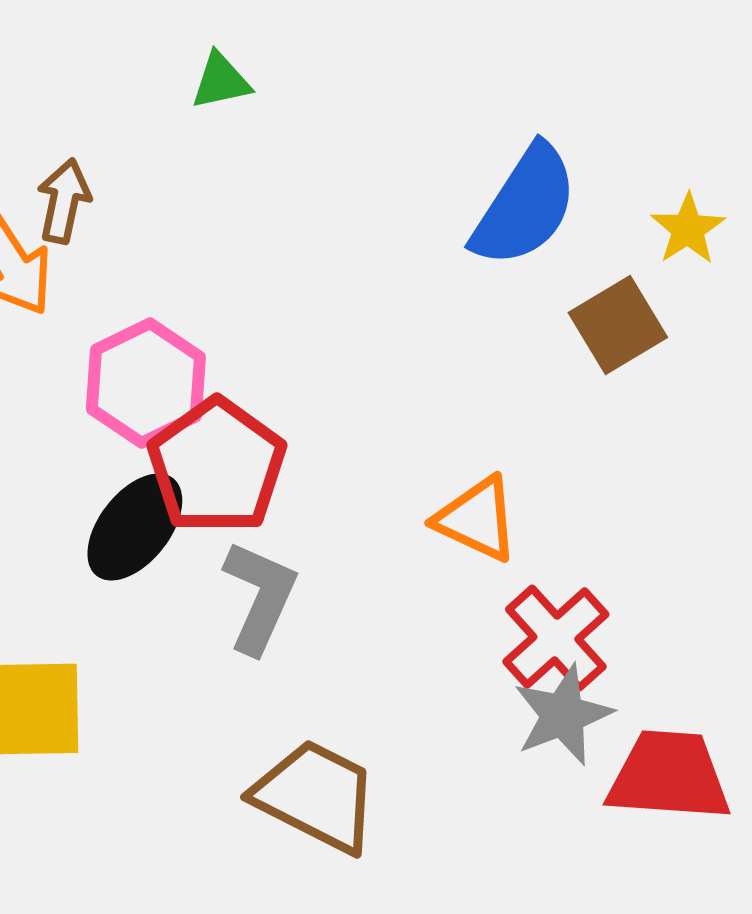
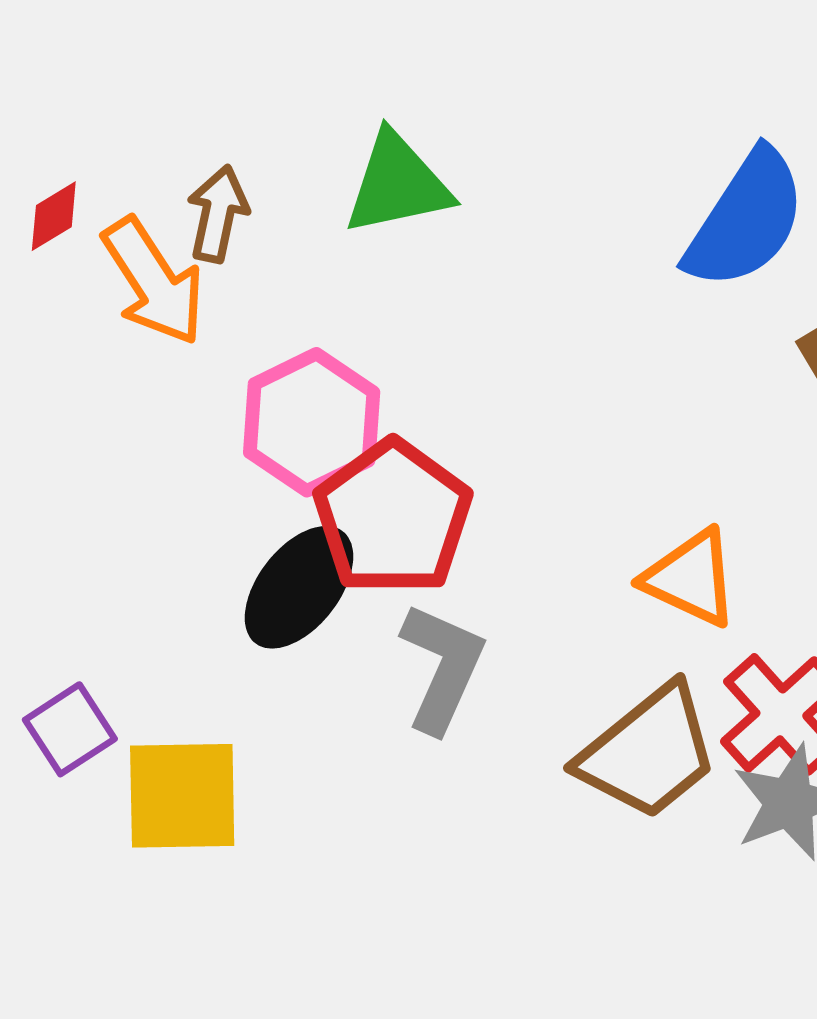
green triangle: (221, 81) -> (398, 184), moved, size x1.6
brown trapezoid: (316, 796) -> (648, 752), moved, turned 114

